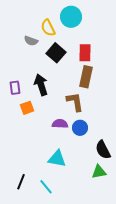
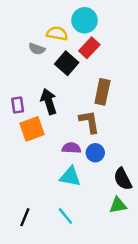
yellow semicircle: (48, 28) -> (57, 33), turned 126
red rectangle: (85, 53) -> (89, 48), moved, turned 42
orange square: (27, 108) -> (32, 129), size x1.5
cyan triangle: (57, 159) -> (70, 177), moved
cyan line: (46, 187) -> (65, 216), moved

